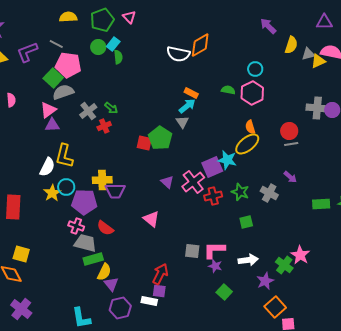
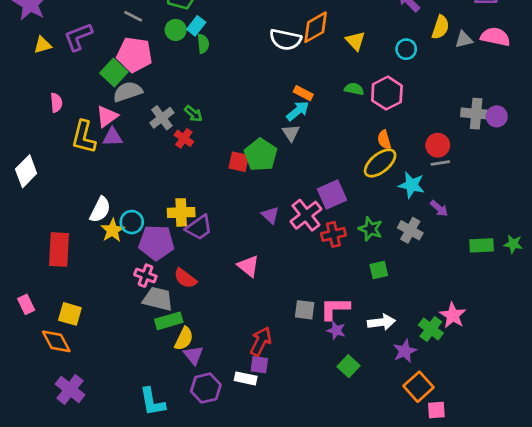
gray line: (56, 44) -> (133, 16), moved
yellow triangle: (318, 61) -> (355, 41), moved, turned -49
cyan circle: (255, 69) -> (406, 49), moved
red cross: (104, 126) -> (184, 138), turned -32
yellow L-shape: (64, 156) -> (84, 137), moved
cyan star: (227, 160) -> (412, 185), moved
white semicircle: (47, 167) -> (100, 210), moved
purple trapezoid: (115, 191) -> (199, 228), turned -35

